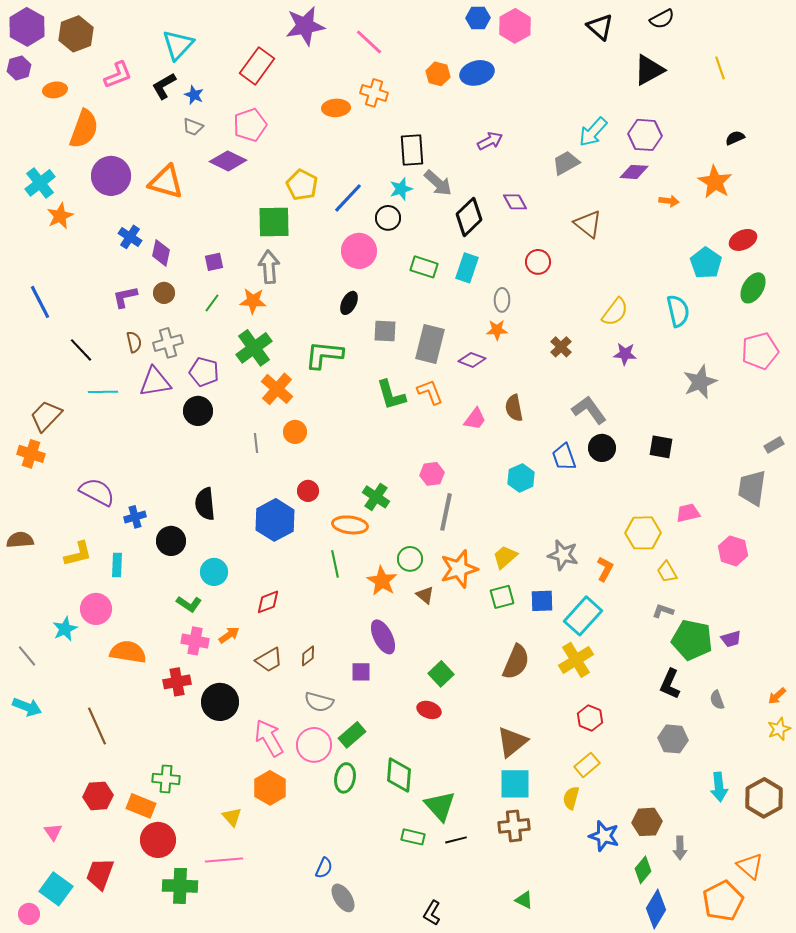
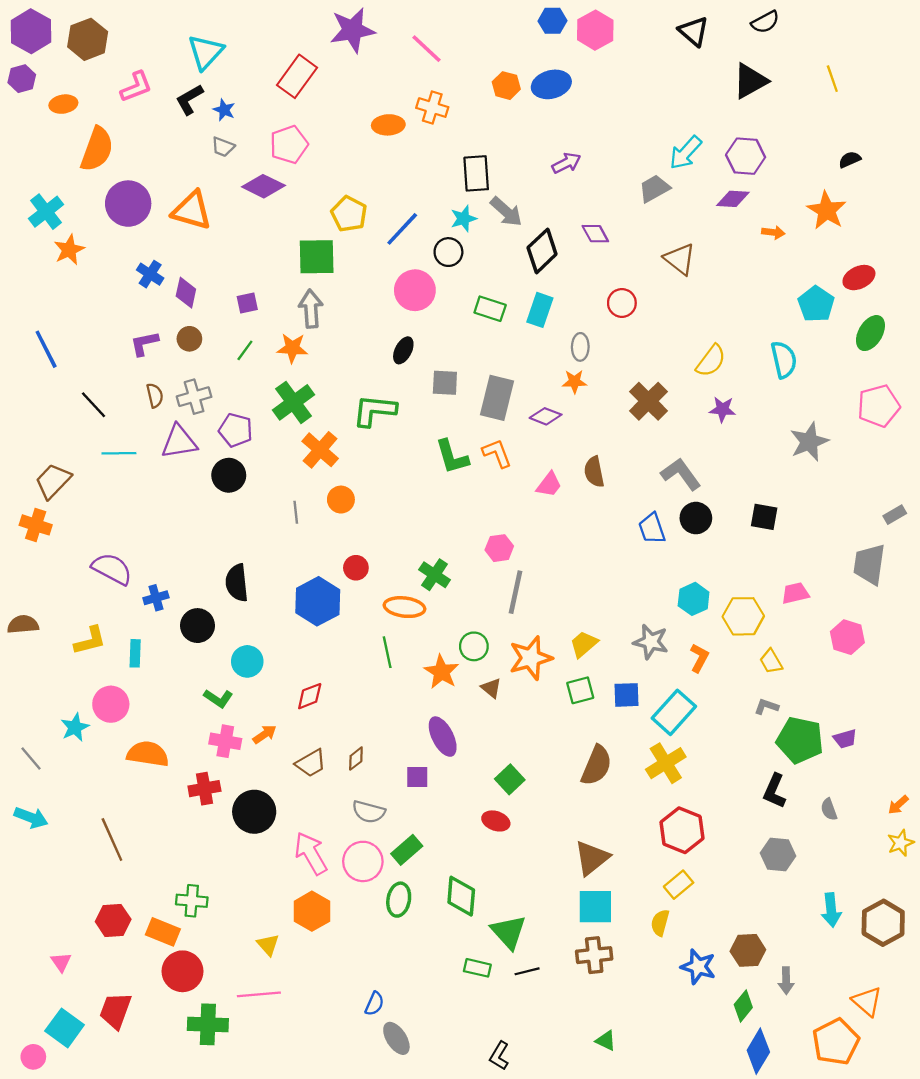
brown cross: (561, 347) -> (648, 401), size x1.6
cyan hexagon: (521, 478) -> (694, 599), moved
red hexagon: (590, 718) -> (682, 830), size x1.5

